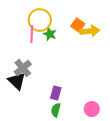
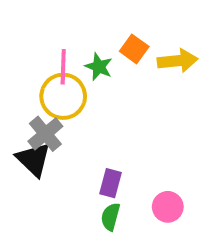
yellow circle: (40, 20) -> (63, 96), moved
orange square: (78, 25) -> (134, 49), moved
pink circle: (92, 109) -> (168, 207), moved

